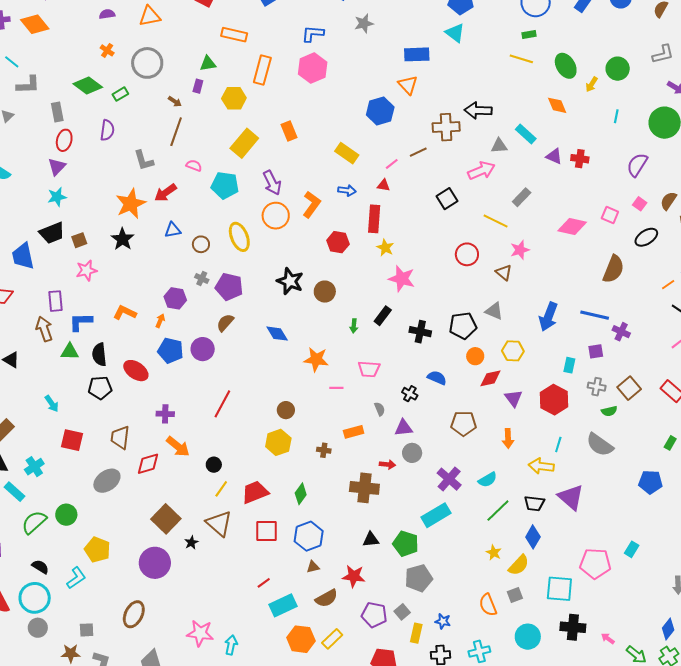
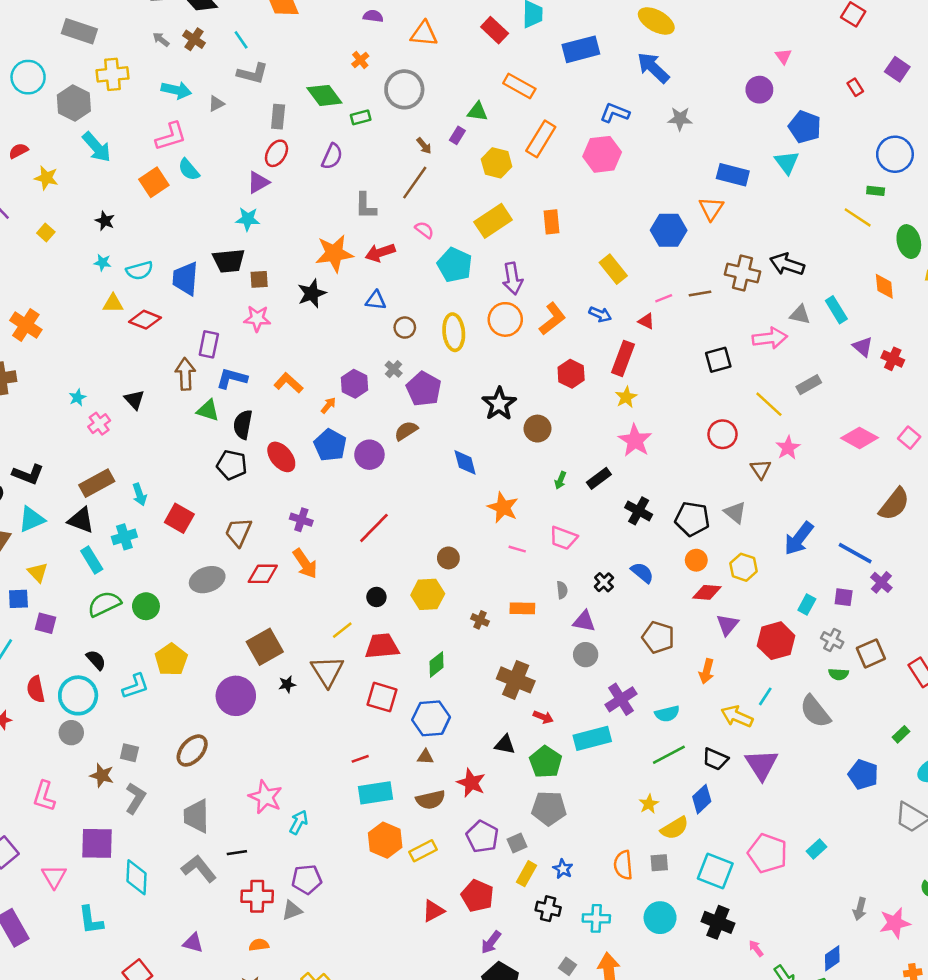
pink star: (520, 250) -> (788, 448), turned -30
cyan arrow: (52, 404) -> (140, 495), moved
red arrow: (387, 464) -> (543, 717), moved
black circle: (214, 465) -> (376, 597), moved

